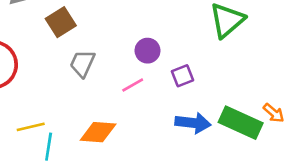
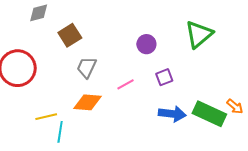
purple circle: (148, 51) -> (146, 44), moved
orange diamond: (98, 132) -> (88, 102), moved

